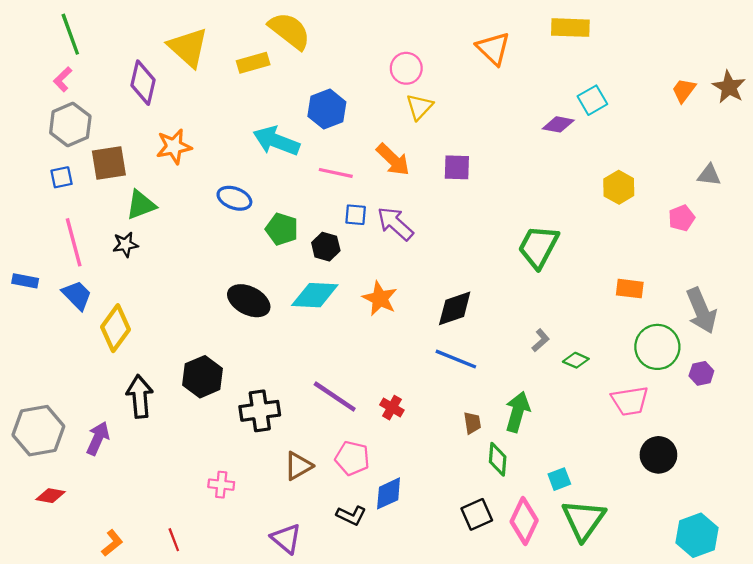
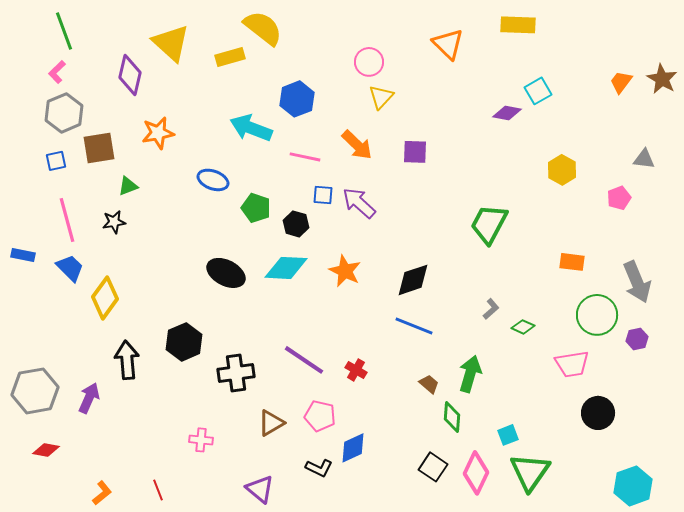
green triangle: (141, 205) -> (128, 186), size x0.7
brown trapezoid: (472, 423) -> (429, 384), turned -40
black square: (477, 514) -> (433, 467), turned -32

